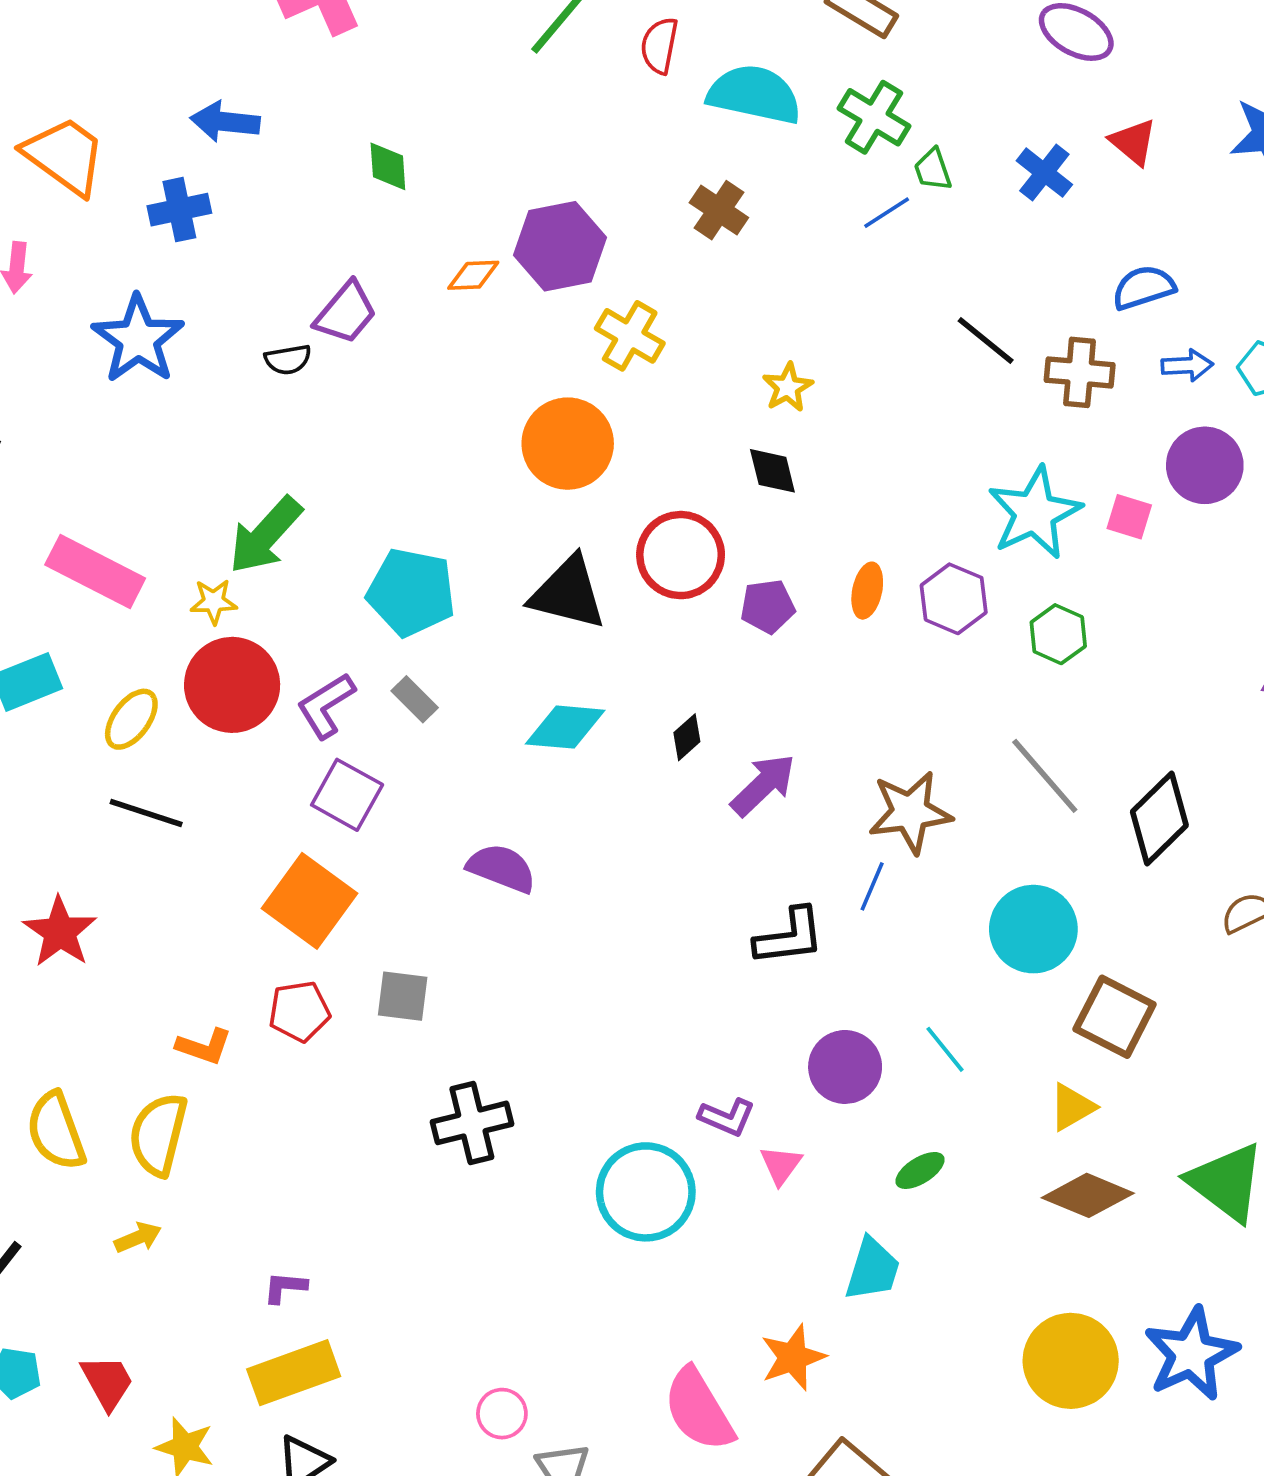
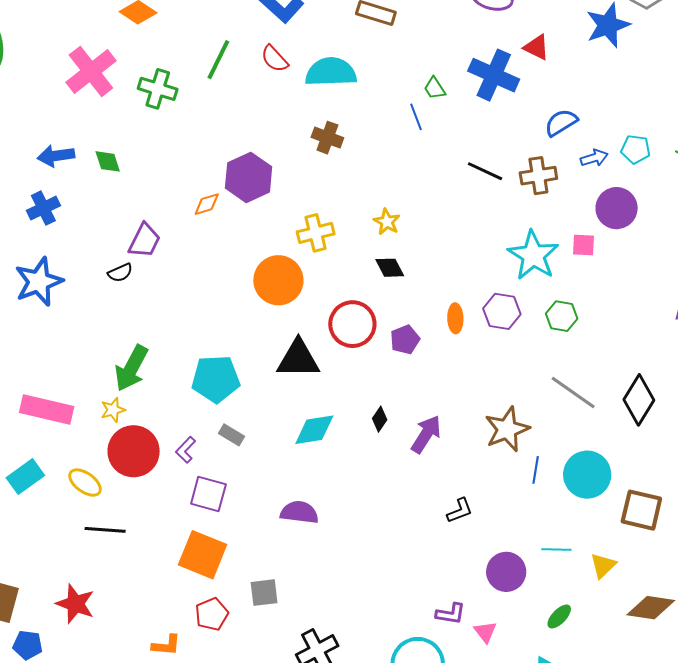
red semicircle: (659, 46) -> (275, 59), turned -40
green cross: (874, 117) -> (158, 89), moved
green diamond: (388, 166) -> (108, 161), moved
blue cross: (1044, 173) -> (494, 75), size x1.6
blue line: (887, 213) -> (416, 117), turned -64
yellow cross: (630, 336) -> (316, 233), moved, turned -30
blue star: (138, 339) -> (39, 282), turned 30
purple L-shape: (326, 706) -> (186, 450), size x0.7
yellow ellipse: (131, 719) -> (85, 483), turned -76
blue line: (872, 886) -> (536, 470), moved
black L-shape: (789, 937) -> (460, 511), size x0.7
cyan line: (945, 1049) -> (556, 549), turned -36
yellow triangle: (1072, 1107) -> (603, 566), moved

